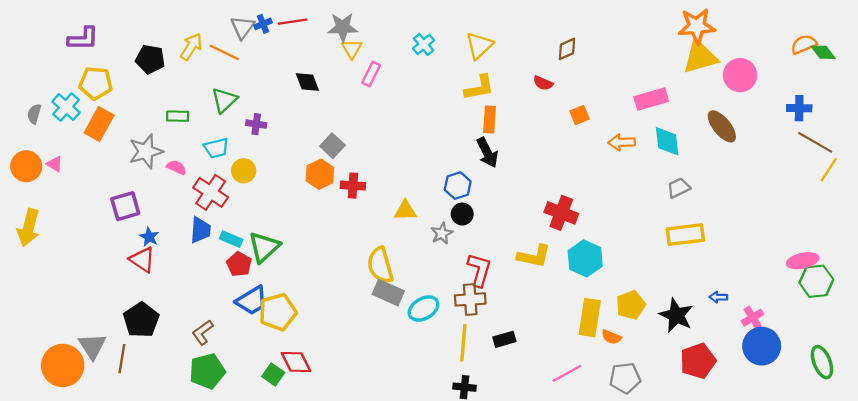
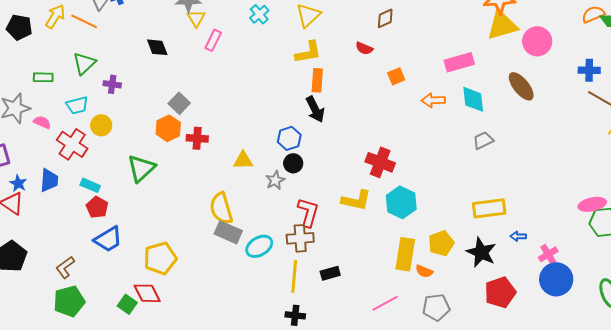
blue trapezoid: (200, 230) -> (49, 180), moved
yellow rectangle: (685, 235) -> (489, 208), moved
green triangle: (264, 247) -> (141, 168), moved
yellow pentagon: (278, 312) -> (160, 258), moved

